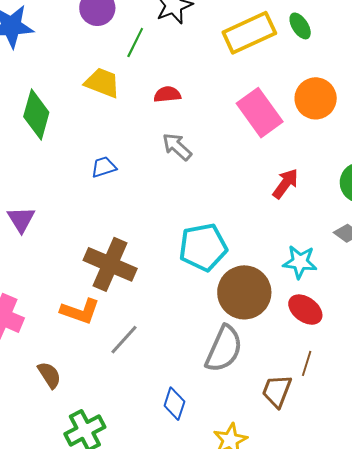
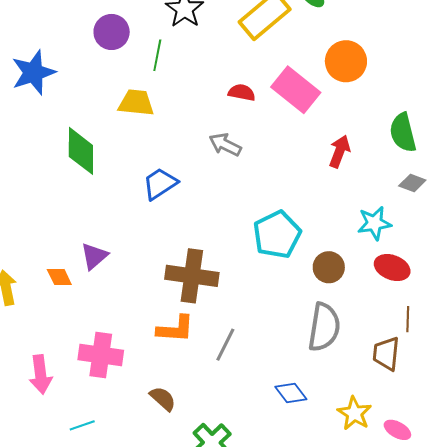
red semicircle: (167, 94) -> (242, 93), moved, turned 32
blue trapezoid: (104, 167) -> (160, 184), size x1.4
purple triangle: (21, 219) -> (94, 256), turned 36
brown circle: (244, 292) -> (329, 267), size x0.6
blue diamond: (174, 404) -> (291, 393), turned -40

